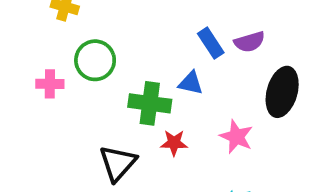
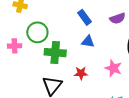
blue rectangle: (211, 43) -> (84, 17), moved
green cross: (150, 103) -> (55, 53), moved

